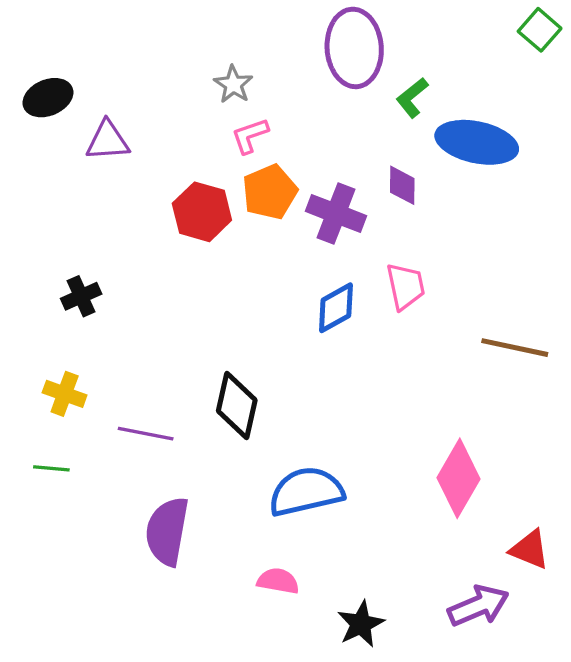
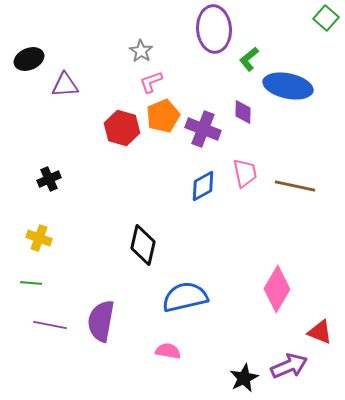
brown line: (515, 348) -> (295, 186), moved
purple line: (146, 434) -> (50, 325), moved
black star: (361, 624) -> (244, 378), moved

